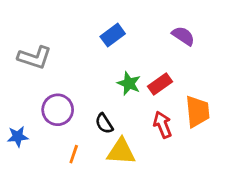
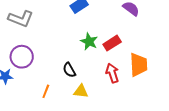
purple circle: (58, 110) -> (22, 57), moved
yellow triangle: (121, 152) -> (81, 91), size x0.7

